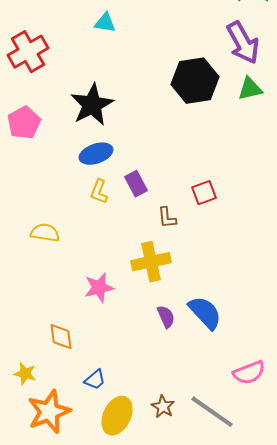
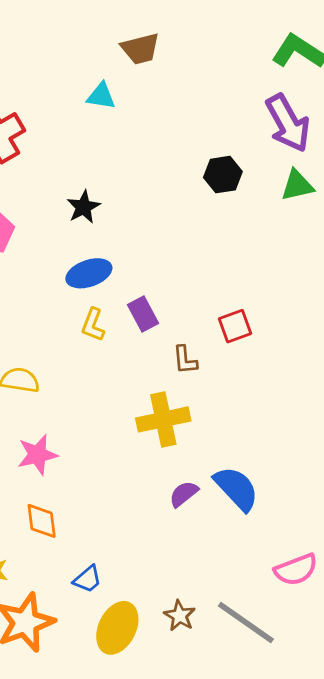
black hexagon: (195, 81) -> (223, 175), size x0.6
black star: (92, 105) -> (84, 207), size x0.6
pink star: (99, 288) -> (38, 455), moved
purple semicircle: (166, 317) -> (184, 494), turned -105

